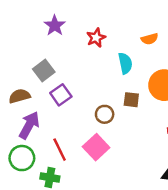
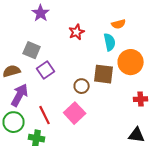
red star: (96, 38) -> (77, 32), moved
cyan semicircle: (125, 63) -> (110, 42), moved
gray square: (44, 71) -> (32, 50), turned -30
brown square: (131, 100) -> (104, 74), size x1.5

